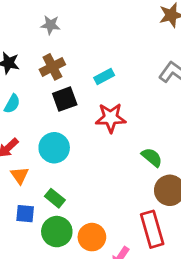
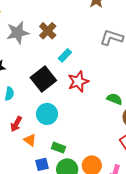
gray star: (50, 25) -> (18, 33), size x1.6
brown cross: (52, 67) -> (48, 31), moved
black square: (65, 99) -> (43, 79), size x1.4

